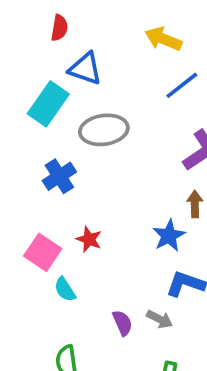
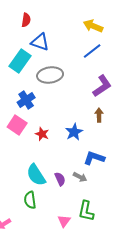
yellow arrow: (163, 39) -> (93, 26), moved
blue star: (169, 236) -> (74, 132), moved
pink square: (43, 252) -> (17, 125), moved
cyan semicircle: (65, 289) -> (36, 175), moved, size x1.6

